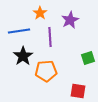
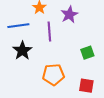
orange pentagon: (46, 71) -> (53, 75), moved
red square: (78, 91) -> (86, 86), moved

